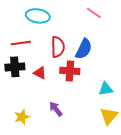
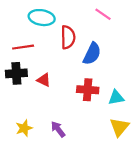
red semicircle: (58, 47) -> (68, 37), moved
red cross: (70, 71) -> (88, 90), moved
purple arrow: (56, 109) -> (58, 129), moved

